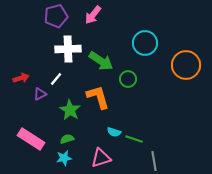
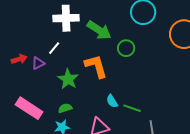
red arrow: (21, 78) -> (19, 59), moved
cyan semicircle: (114, 132) -> (112, 101), turned 40

